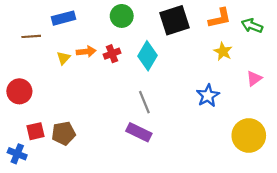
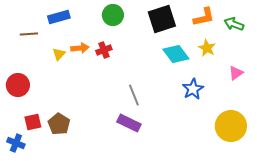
cyan diamond: (148, 56) -> (176, 54), moved, turned -68
brown pentagon: (64, 133) -> (59, 124), turned -30

